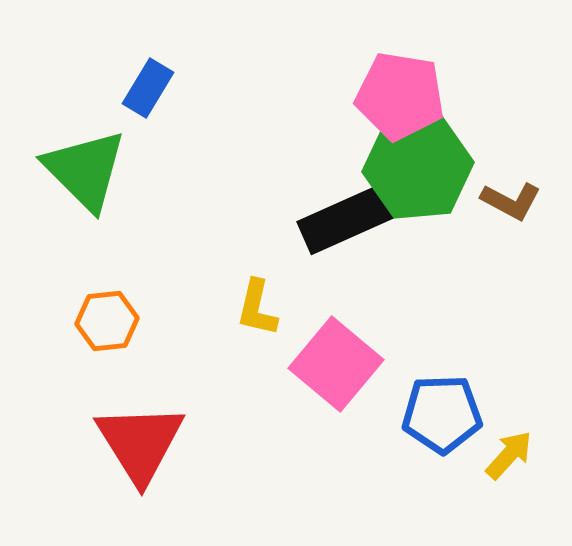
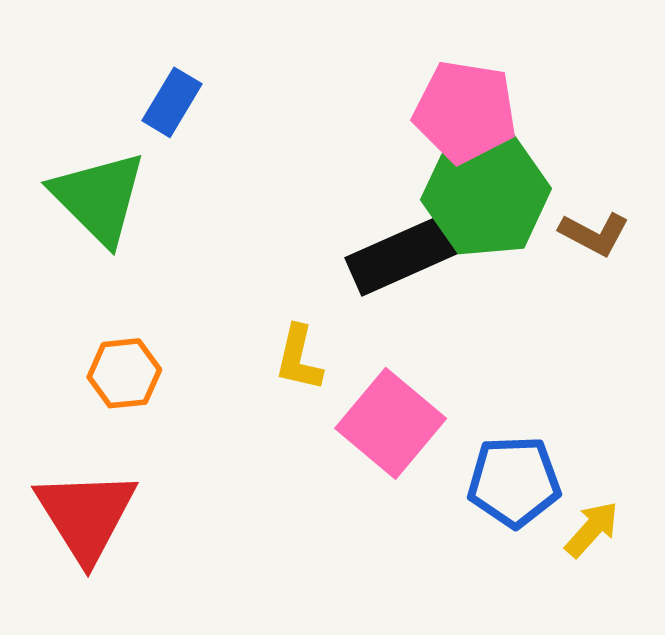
red triangle: (140, 443) -> (86, 515), moved

